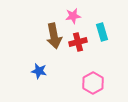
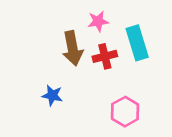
cyan rectangle: (102, 32) -> (137, 43), size x1.4

